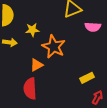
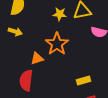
yellow star: (32, 30) -> (60, 14), moved

